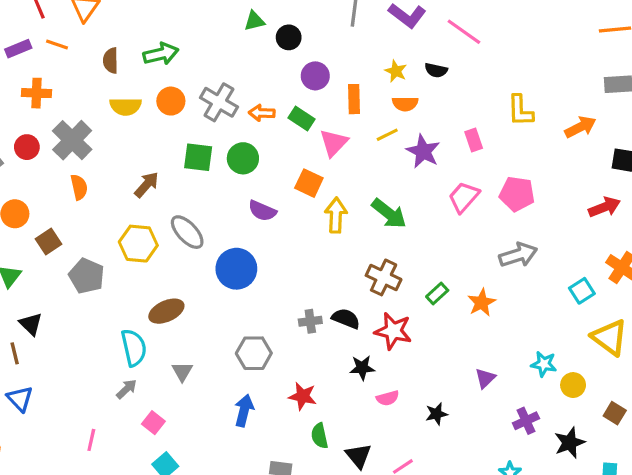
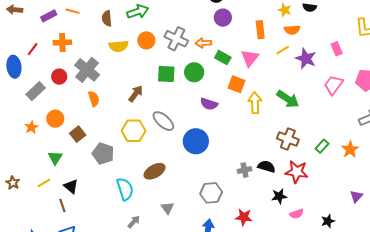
purple circle: (315, 76) -> (223, 18), moved
green rectangle: (301, 118) -> (223, 58), moved
cyan semicircle: (134, 348) -> (125, 189), moved

